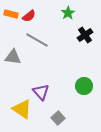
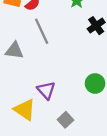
gray line: (37, 40) -> (42, 31), turned 35

